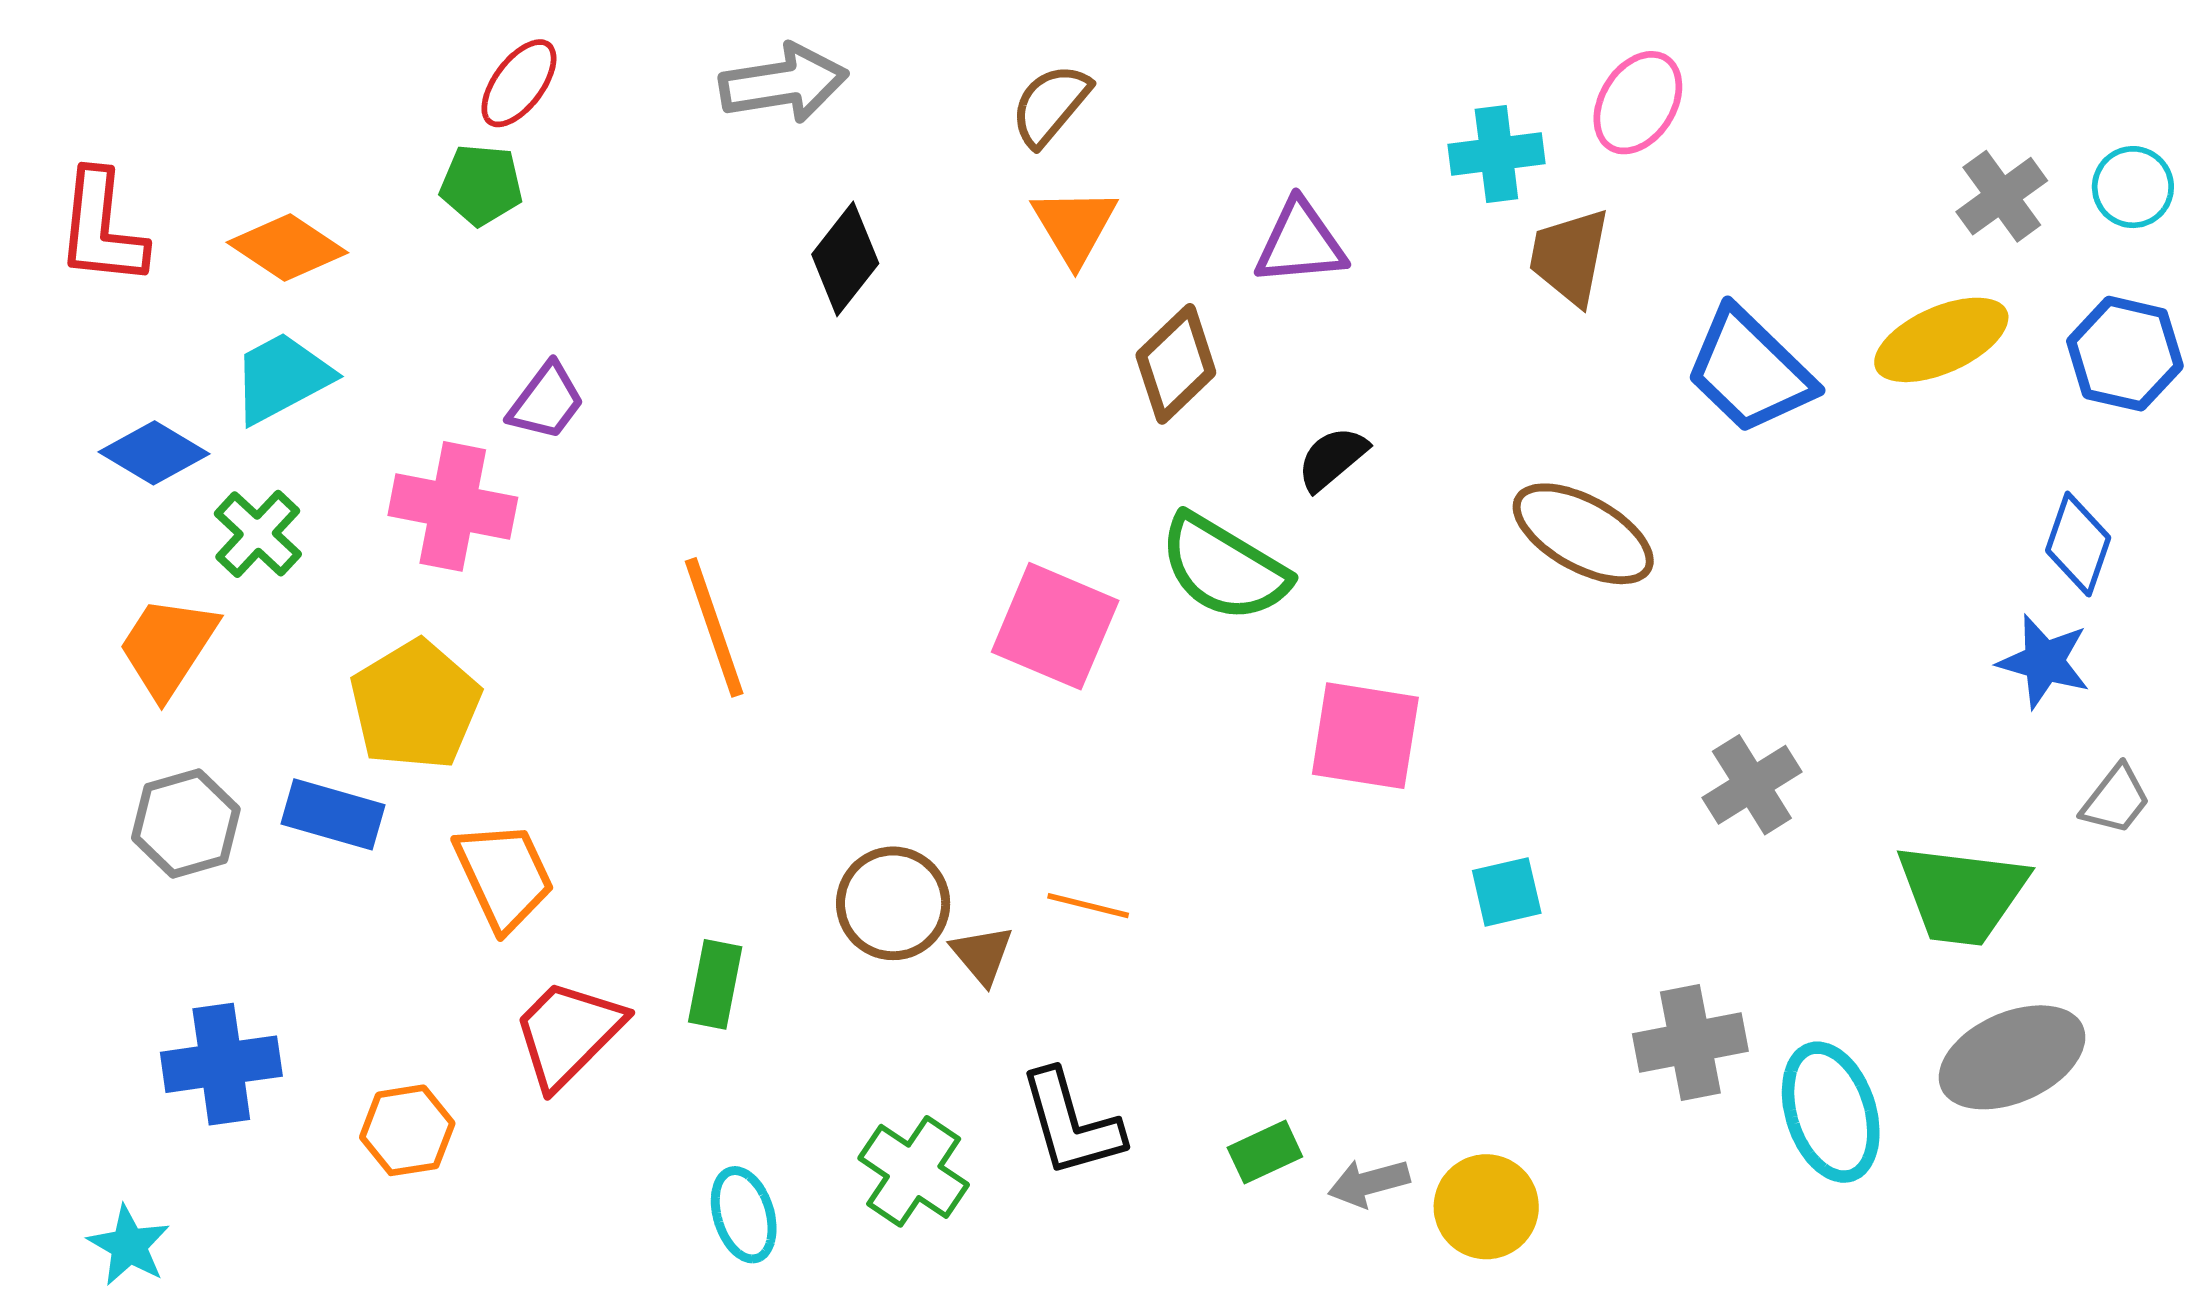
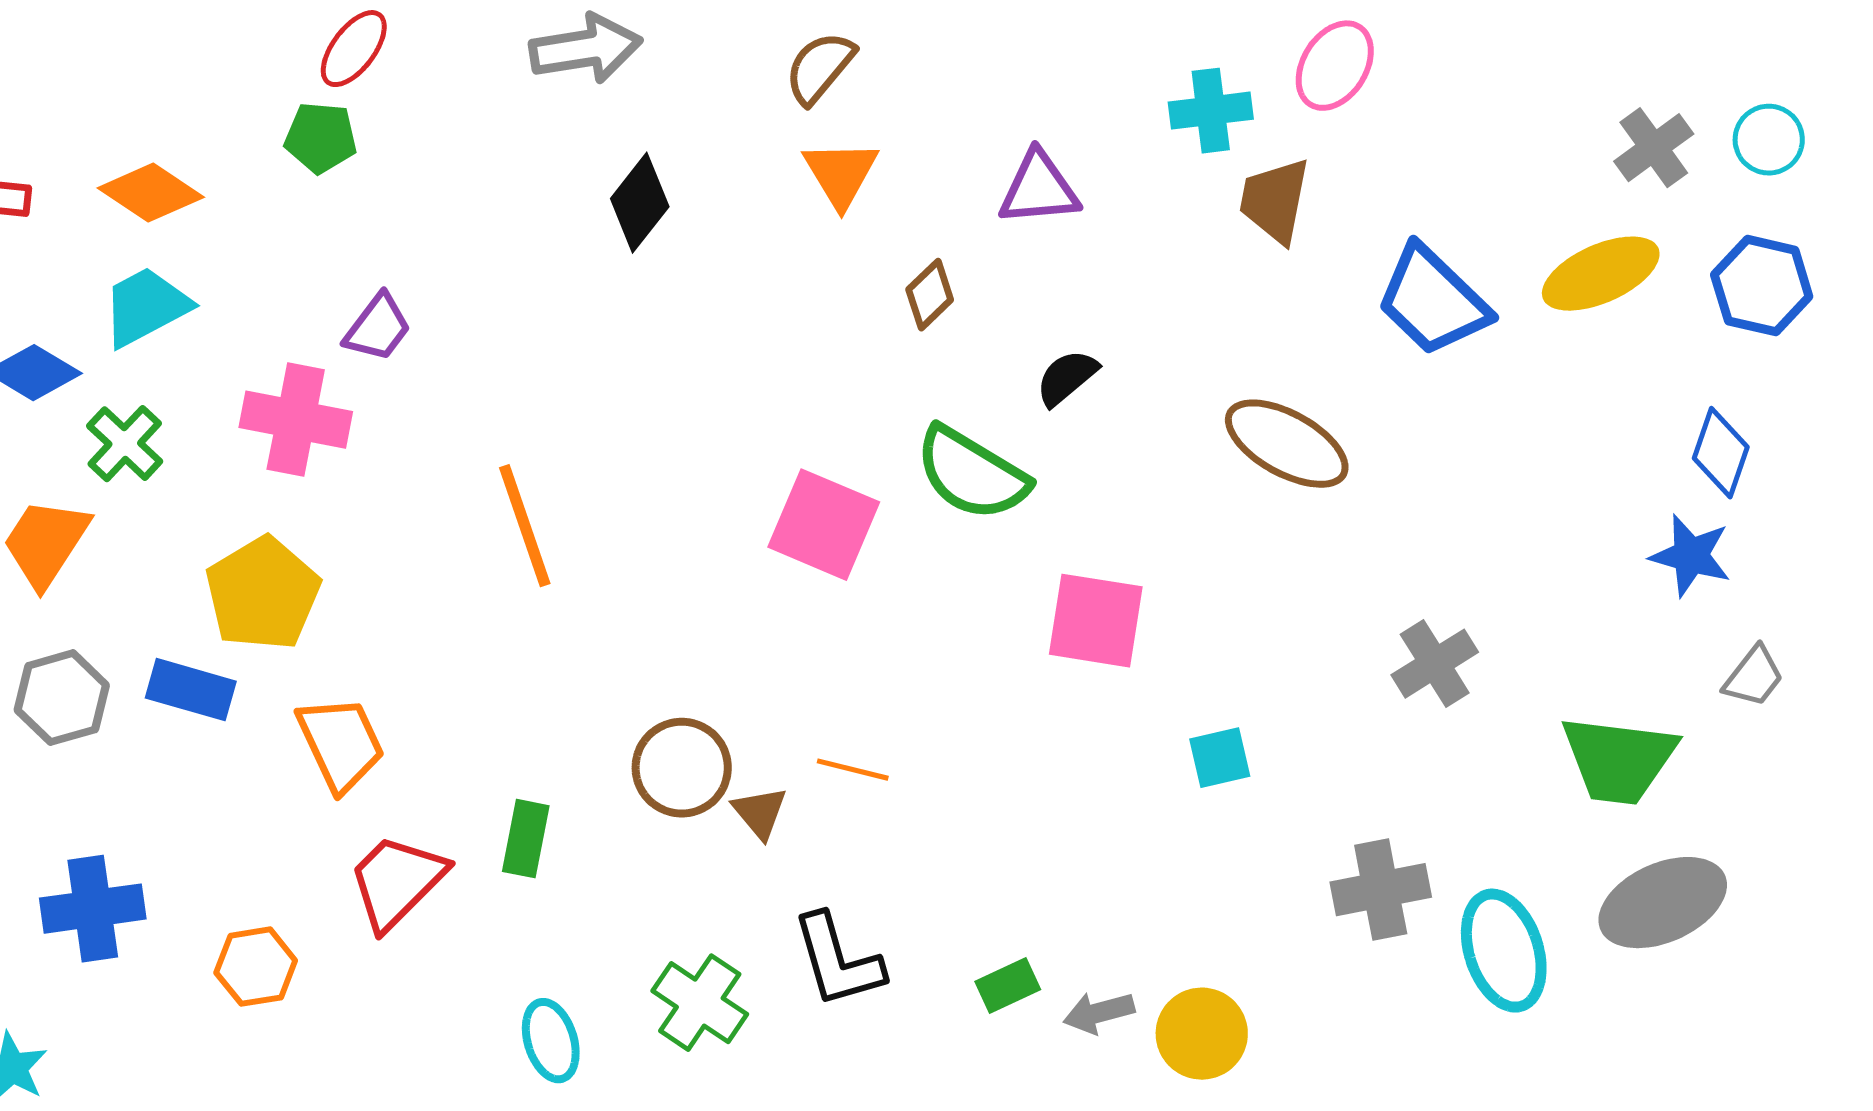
brown diamond: (1176, 364) -> (930, 295), size x0.7

